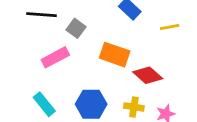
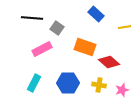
cyan rectangle: (44, 104) -> (34, 83), turned 66

